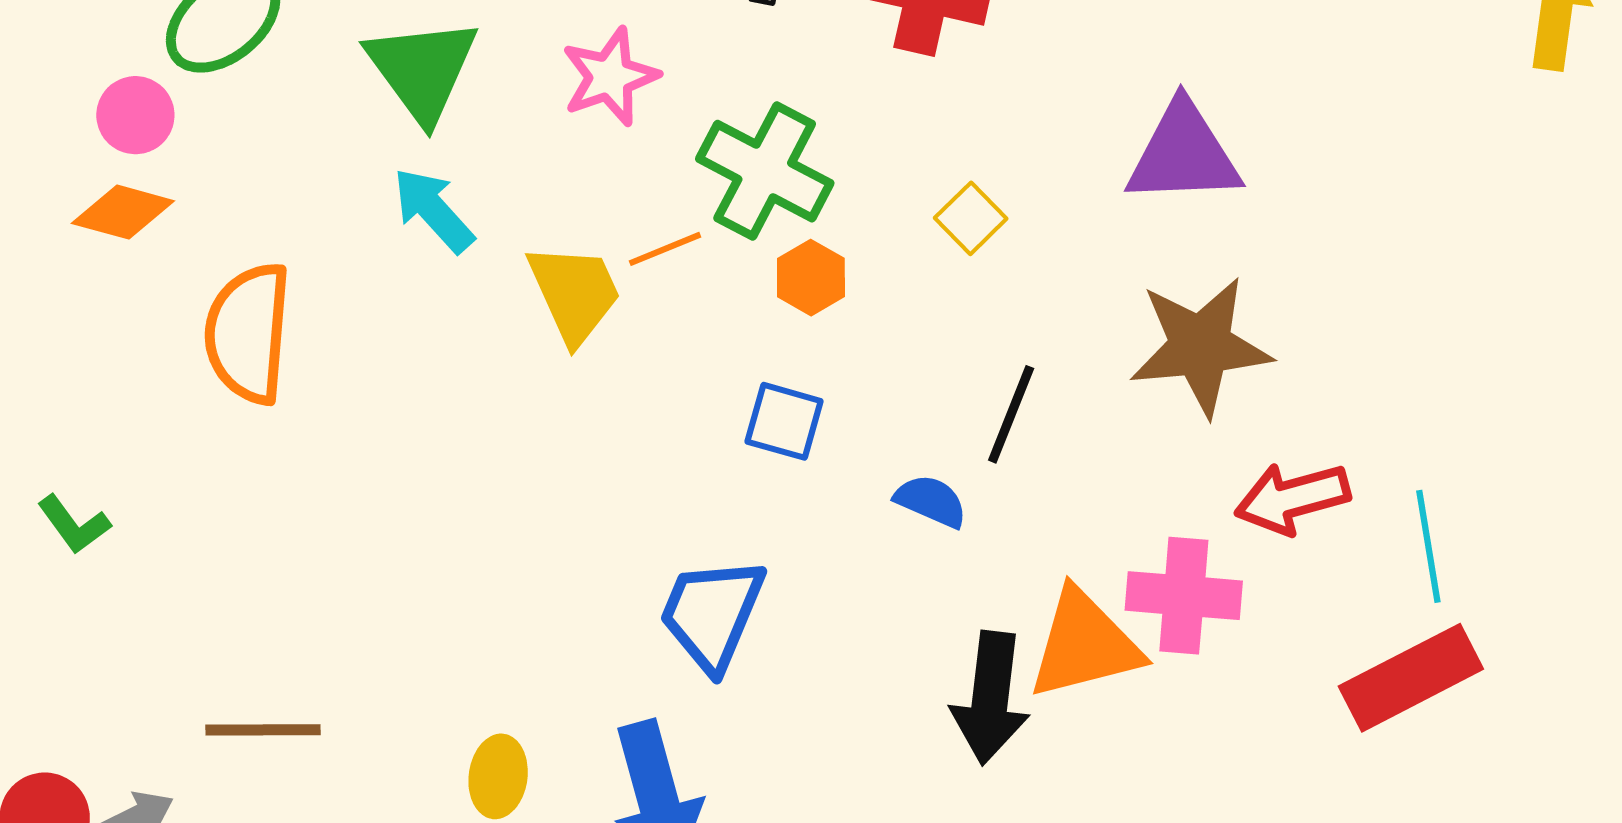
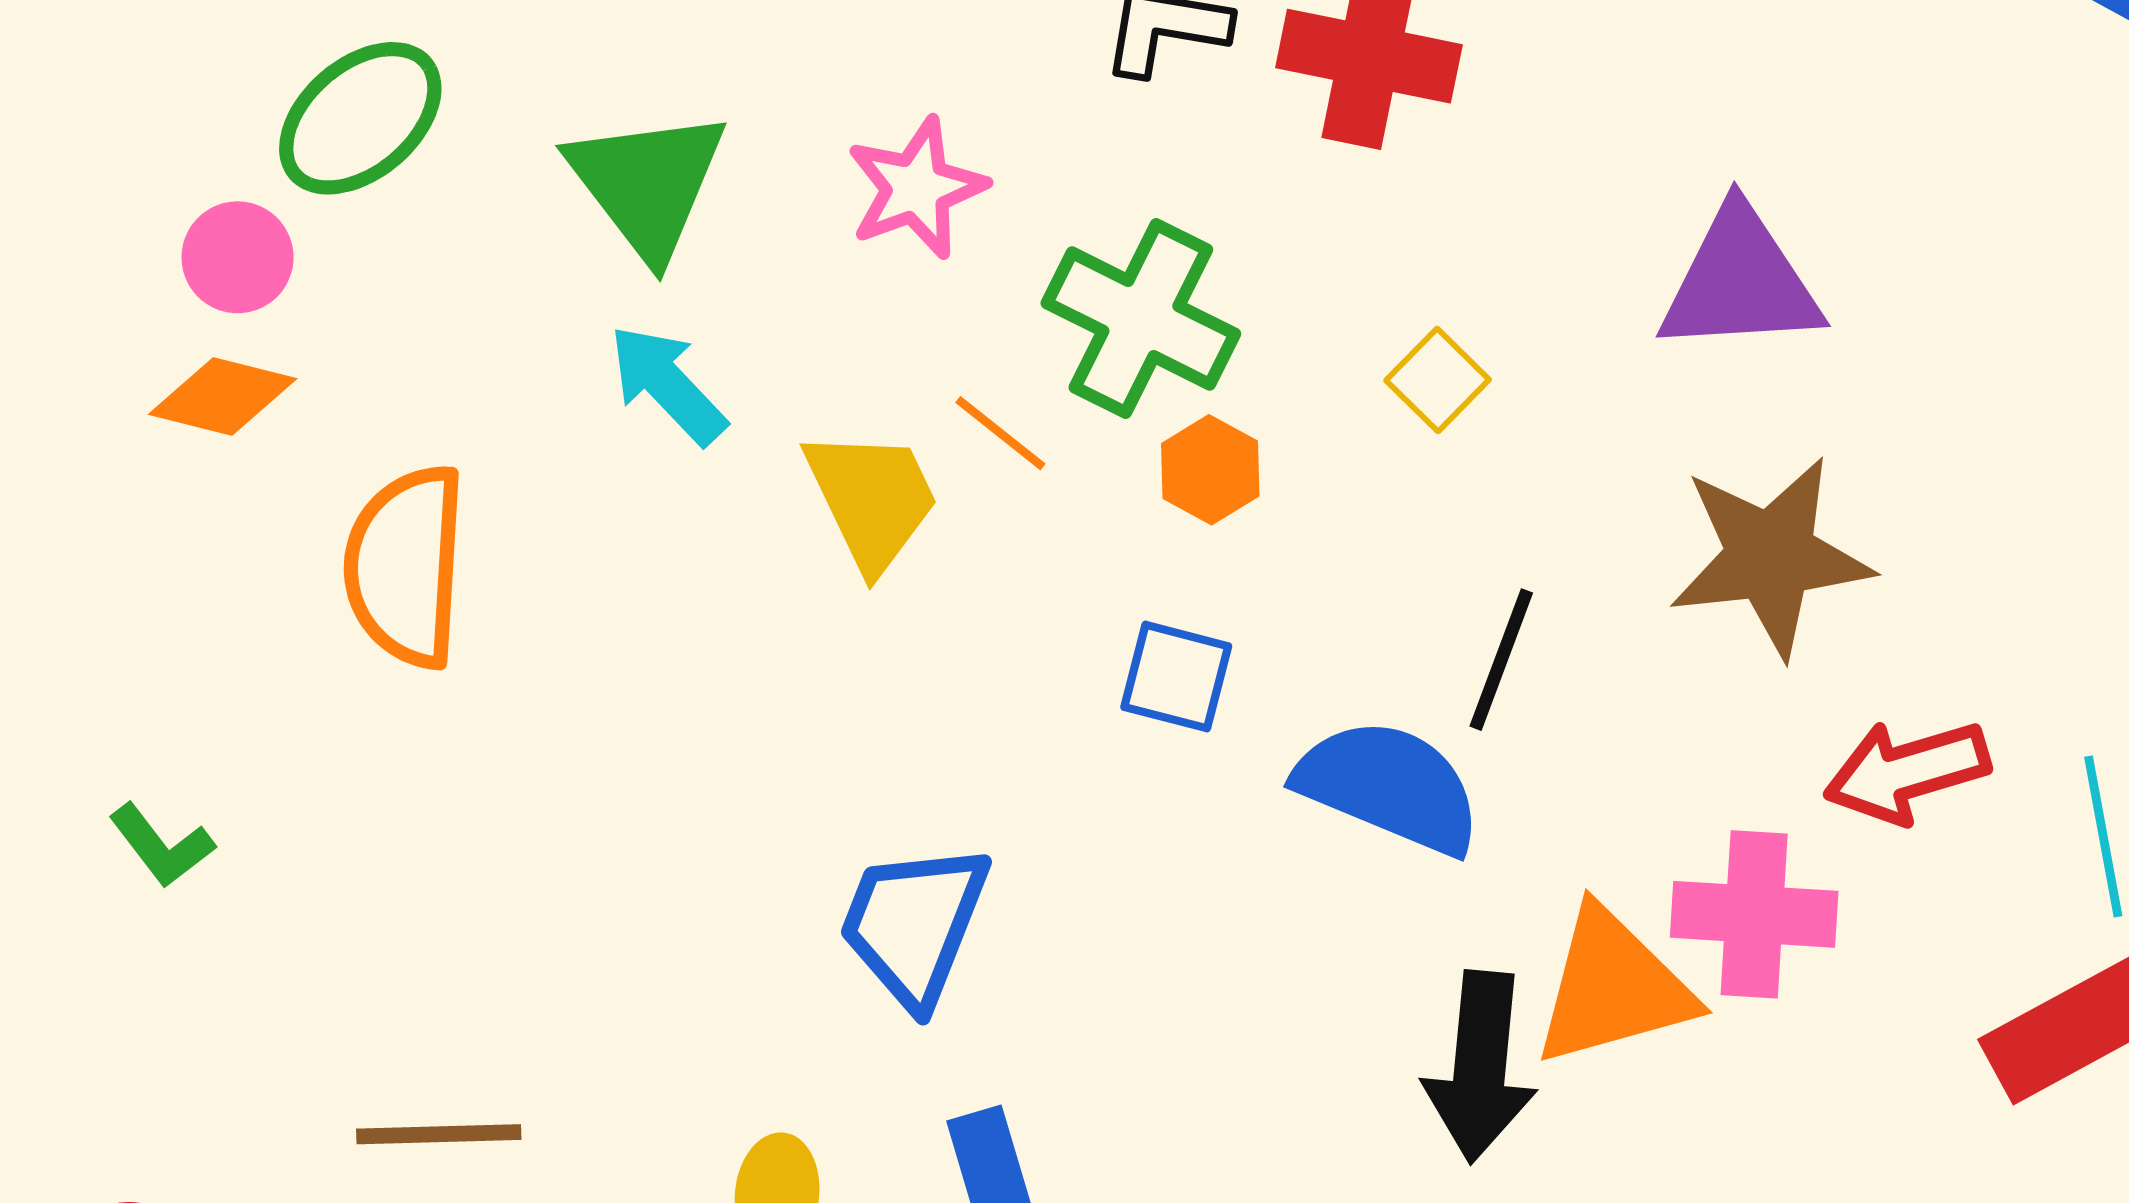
orange line: (665, 249) -> (1000, 433), turned 62
blue semicircle: (931, 501) -> (1389, 786), size x1.8
blue trapezoid: (712, 614) -> (914, 924), moved

